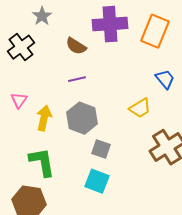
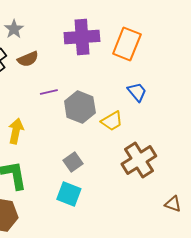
brown semicircle: (76, 46) -> (28, 59), moved, turned -55
gray hexagon: (82, 118) -> (80, 107), moved
gray square: (101, 149) -> (73, 162), turned 36

